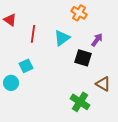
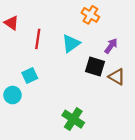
brown triangle: (103, 84) -> (117, 77), moved
green cross: (80, 102) -> (73, 119), moved

